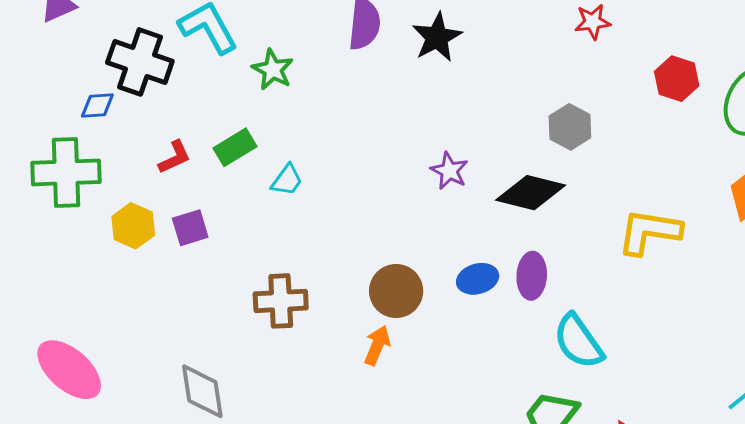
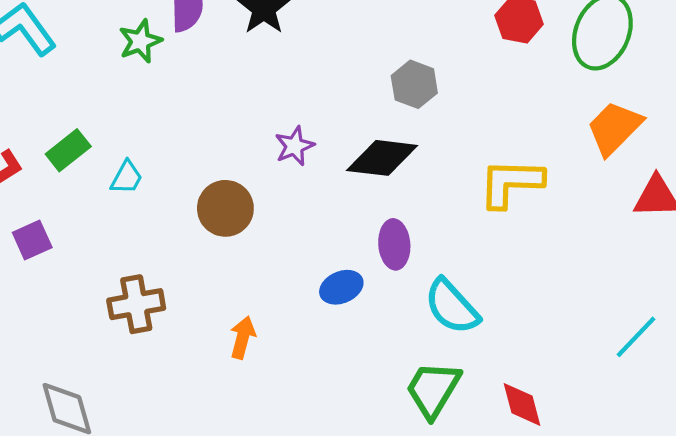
green star: (273, 70) -> (140, 41), moved, turned 30
purple star: (449, 171) -> (294, 146), turned 30
blue ellipse: (478, 279) -> (341, 287), moved
brown circle: (396, 291) -> (225, 208), moved

